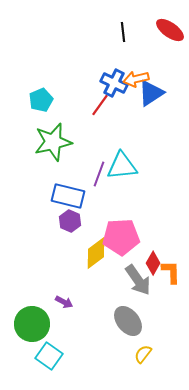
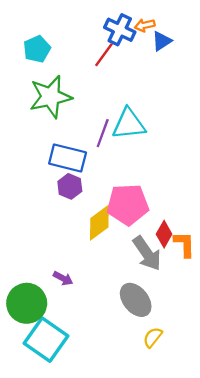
orange arrow: (136, 79) -> (145, 25), size x0.7
blue triangle: (151, 93) -> (162, 41), size x0.7
cyan square: (49, 356) -> (46, 340), size x1.4

